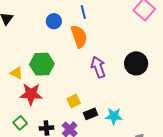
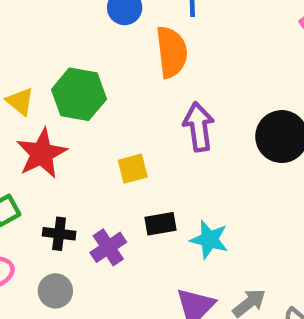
red star: (31, 94) -> (42, 153), turned 30
yellow square: (74, 101) -> (133, 169), moved

